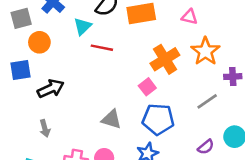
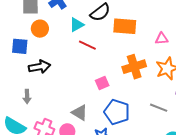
pink triangle: (189, 17) -> (162, 39), turned -32
pink square: (147, 87) -> (102, 83), moved
gray line: (207, 101) -> (159, 108), turned 42
gray triangle: (111, 119) -> (80, 113), moved

